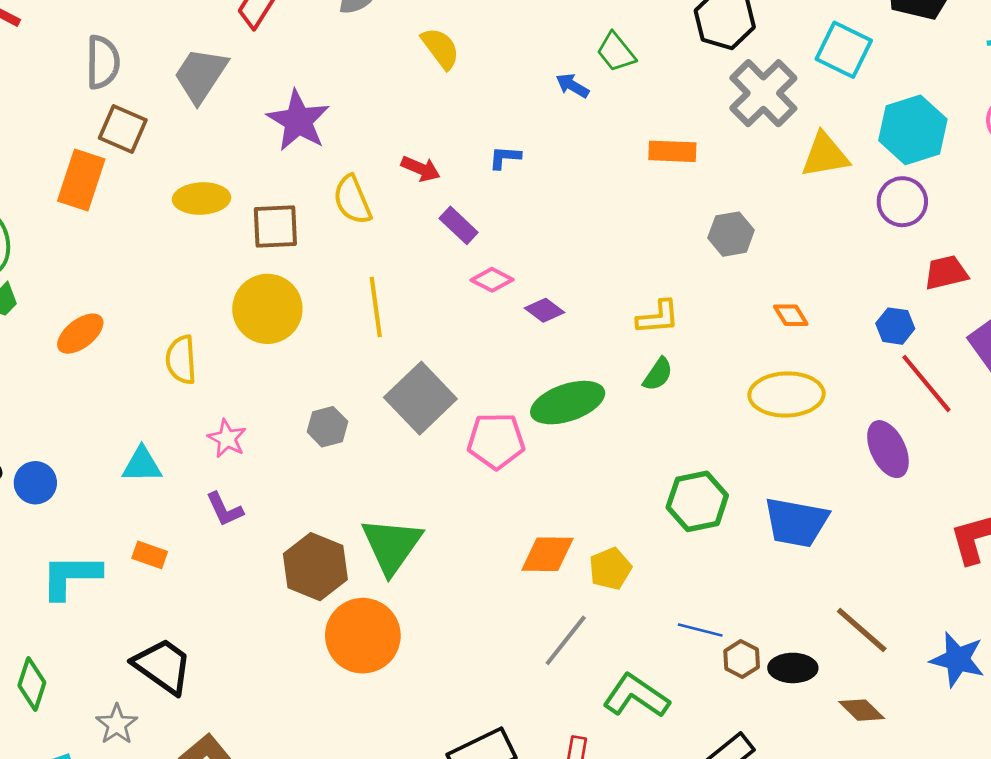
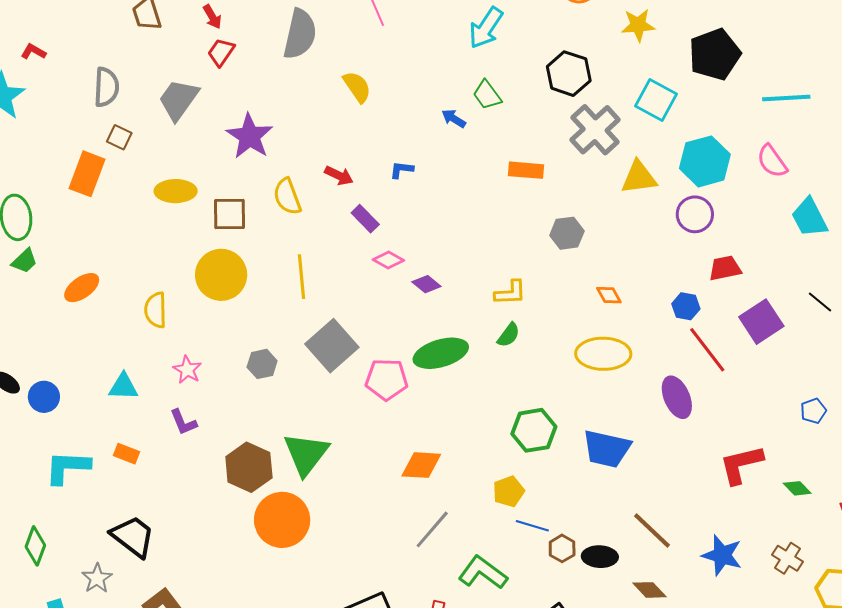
brown square: (123, 129) -> (119, 137), size x0.7
yellow pentagon: (610, 569) -> (509, 491), moved

